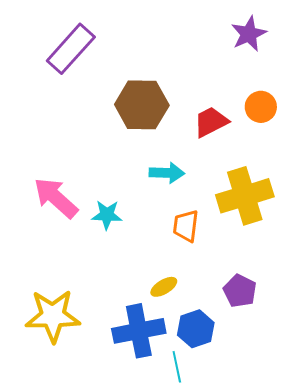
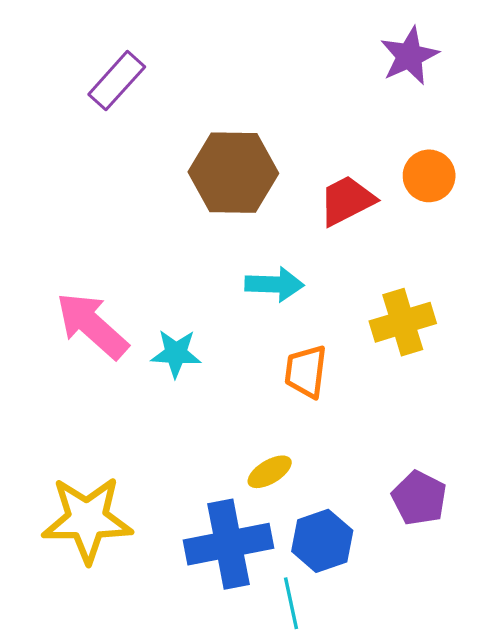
purple rectangle: (71, 49) -> (117, 81), size x0.7
yellow cross: (245, 196) -> (403, 322), size x0.7
purple pentagon: (240, 291) -> (419, 498), moved

